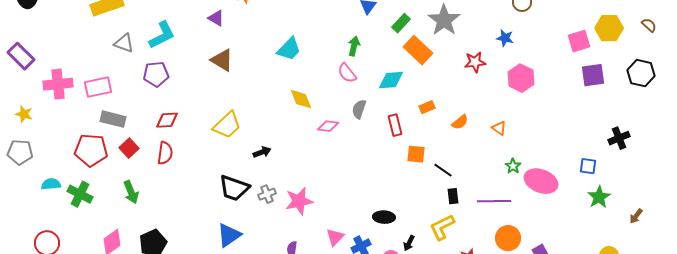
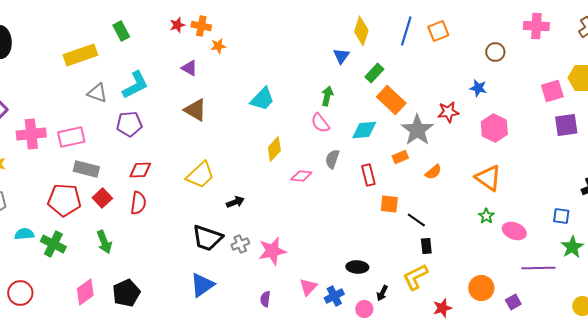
gray star: (444, 20) -> (417, 130), moved
yellow diamond: (301, 99) -> (274, 149), turned 65
orange triangle: (499, 128) -> (488, 178), moved, size x1.8
pink ellipse: (541, 181) -> (514, 231), size x0.7
purple line: (494, 201) -> (538, 268), moved

